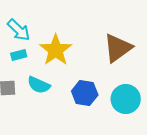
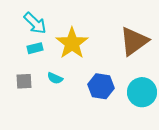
cyan semicircle: (39, 85) -> (55, 78), size x0.7

